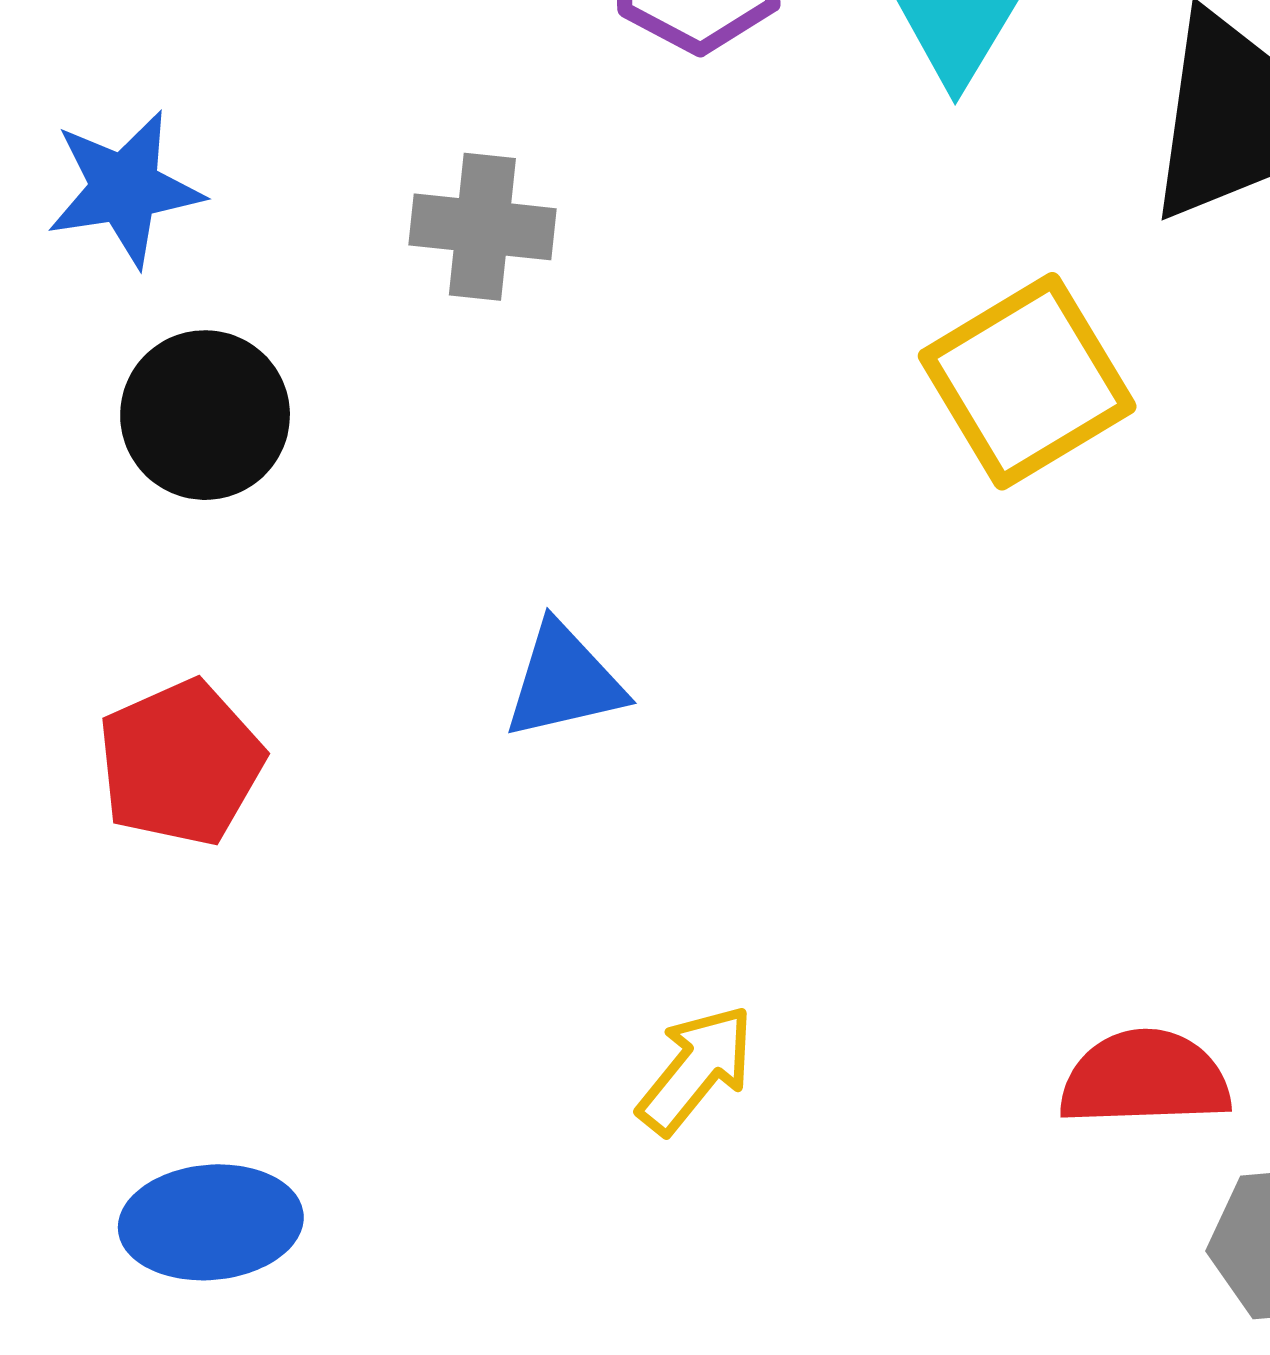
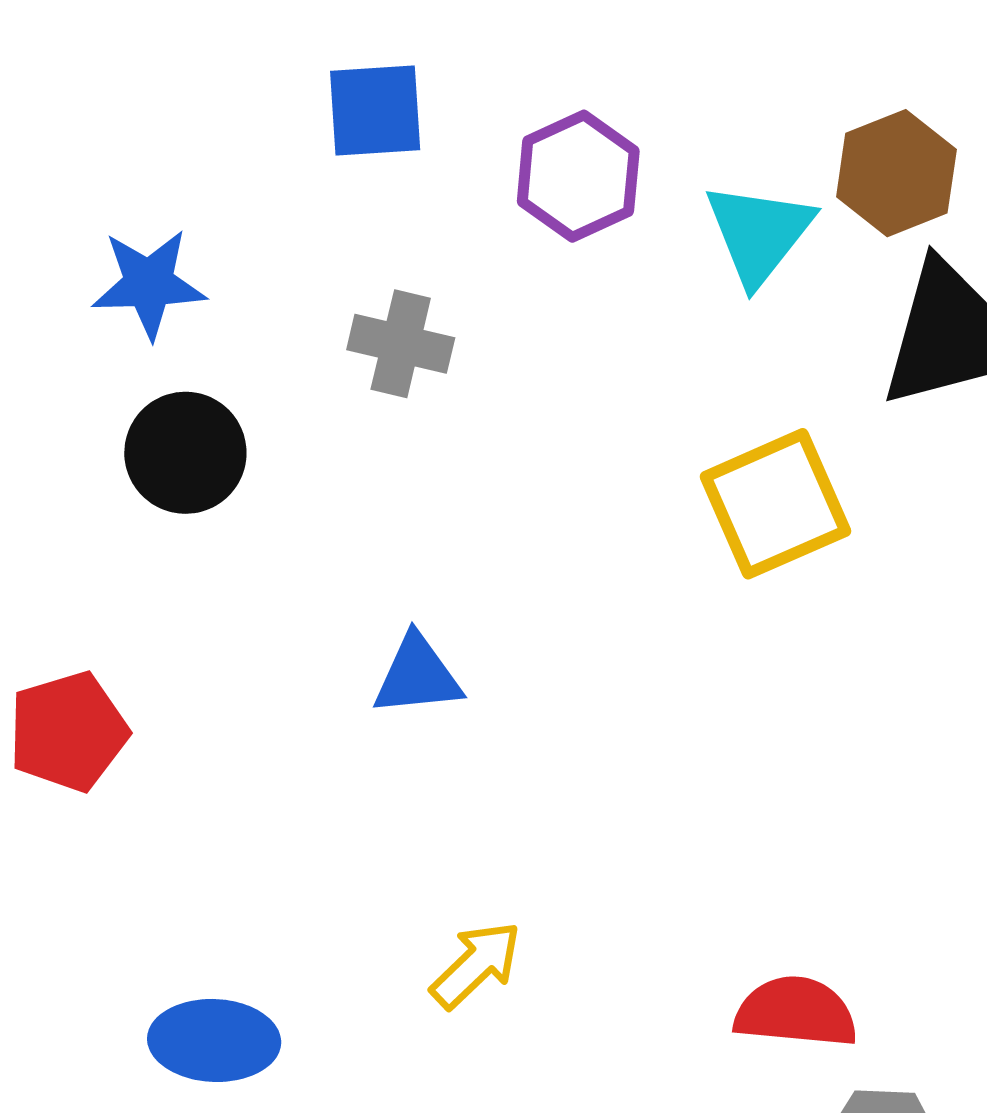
red pentagon: (181, 763) -> (68, 732), moved
blue ellipse: (211, 1222) -> (214, 1040), moved

